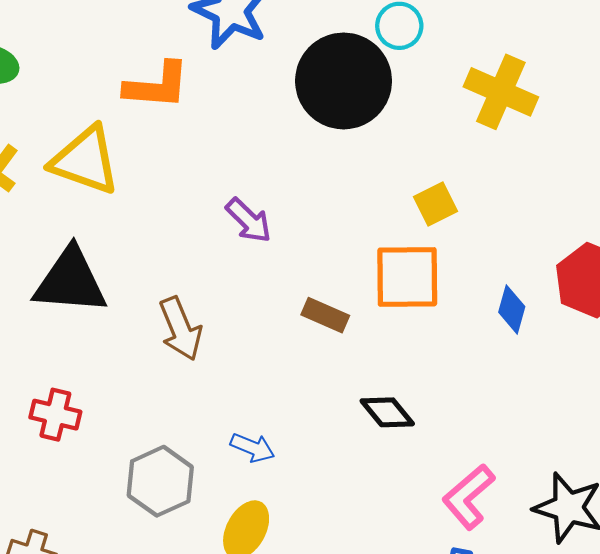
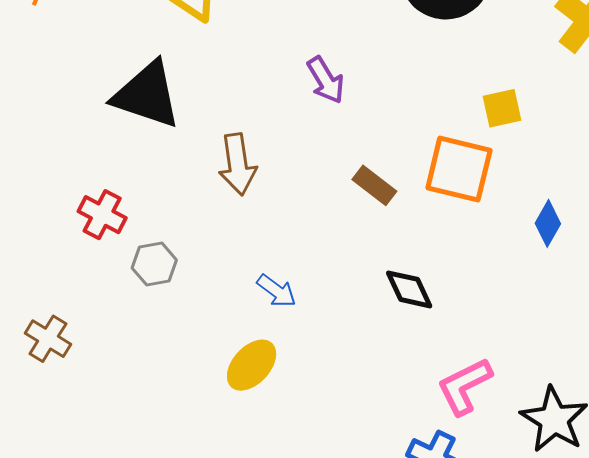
gray hexagon: (160, 481) -> (154, 264), moved, size x0.7

